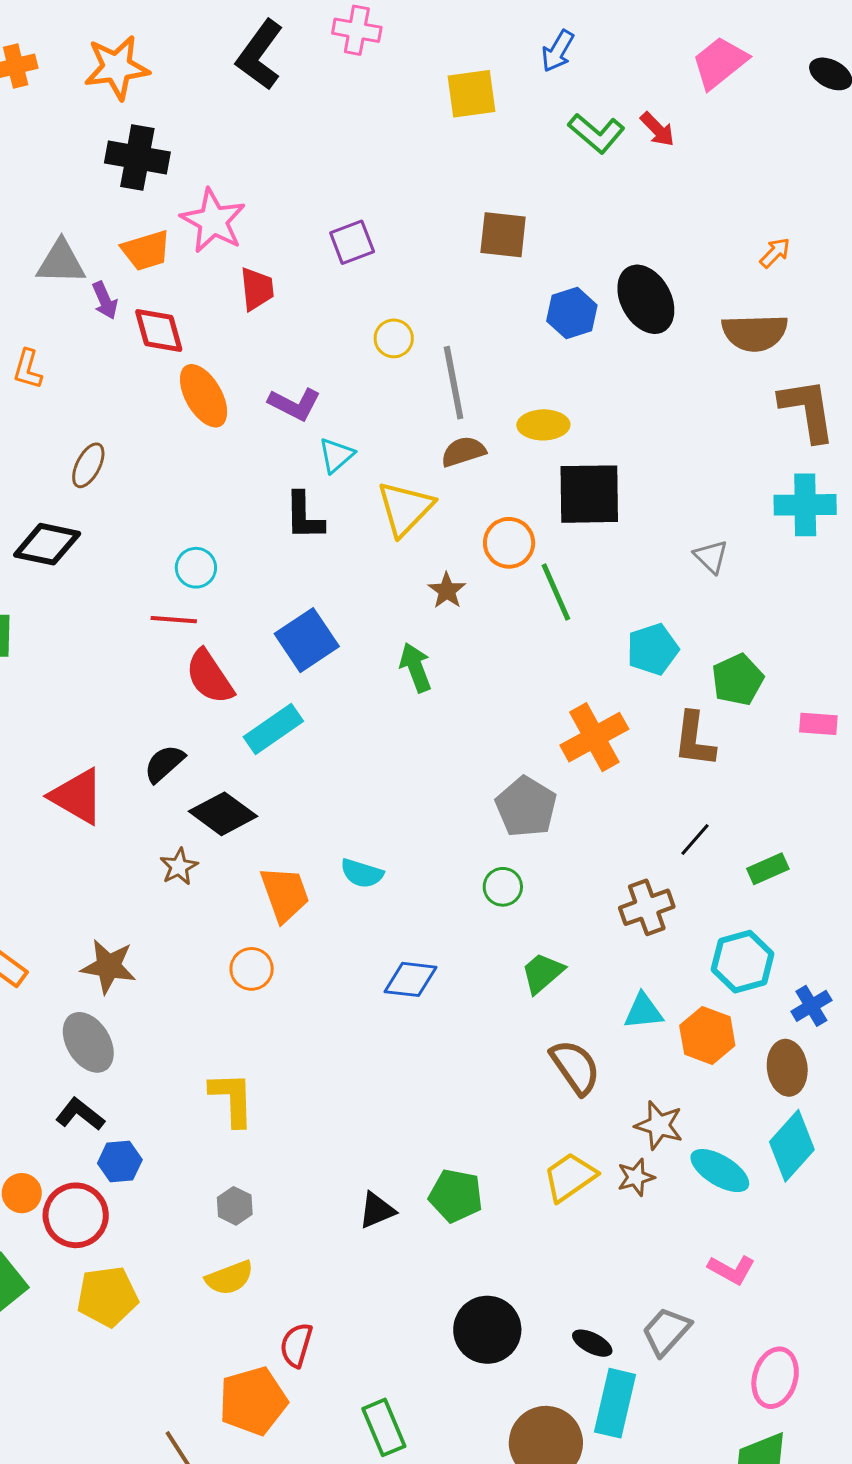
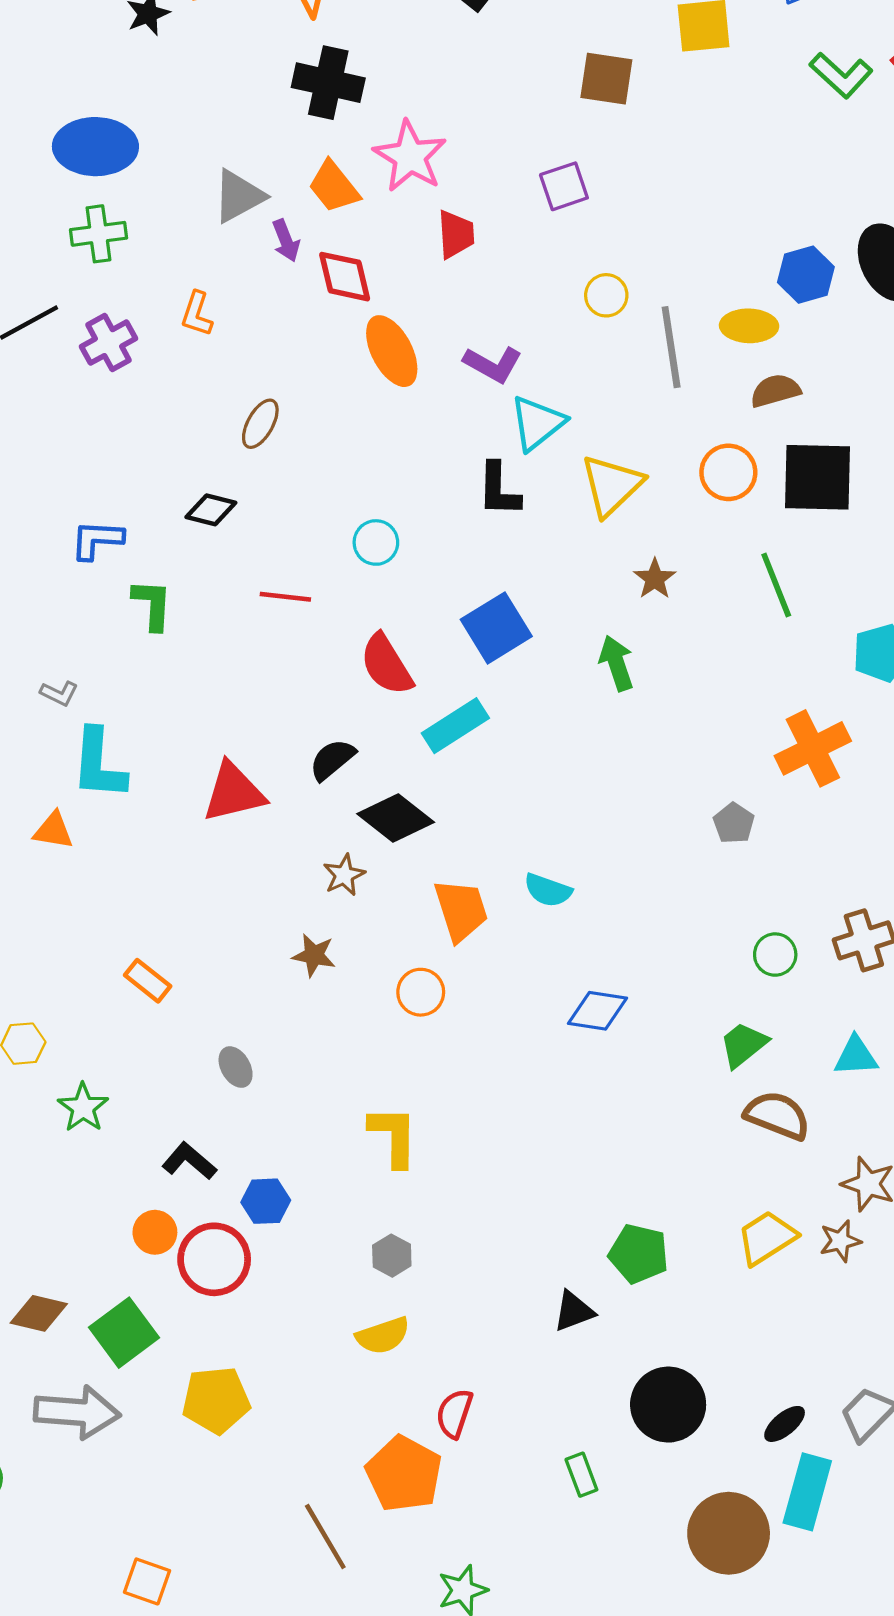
brown square: (503, 235) -> (606, 79), moved
orange trapezoid: (146, 251) -> (334, 187), turned 66
gray triangle: (61, 262) -> (239, 196), turned -32
yellow ellipse: (543, 425) -> (749, 326), moved
brown semicircle: (463, 452) -> (775, 391), moved
cyan triangle: (336, 455) -> (537, 423), size x1.4
orange circle: (509, 543) -> (728, 472), moved
black diamond: (47, 544) -> (211, 510), size x0.7
red line: (174, 620) -> (285, 597), moved
red triangle: (77, 796) -> (234, 792), turned -46
gray pentagon: (526, 807) -> (734, 823), size x0.6
green circle: (503, 887) -> (775, 955), moved
brown star: (109, 966) -> (314, 955), moved, size x0.7
green trapezoid: (543, 973) -> (743, 1045), moved
gray ellipse: (88, 1042) -> (236, 1067), size x0.6
brown semicircle: (575, 1067) -> (777, 1115), turned -36
black L-shape: (80, 1114) -> (189, 1161), moved
black triangle: (377, 1210) -> (574, 1311), moved
yellow pentagon: (107, 1296) -> (216, 1400), moved
black ellipse: (592, 1343) -> (785, 1424), turned -69
orange pentagon: (253, 1401) -> (404, 1474), turned -30
green rectangle: (384, 1427) -> (581, 1475), moved, size x0.7

